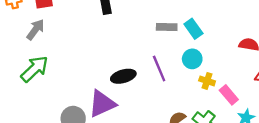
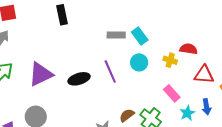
yellow cross: (207, 81) -> (170, 60), moved
purple triangle: (102, 104) -> (41, 74), moved

